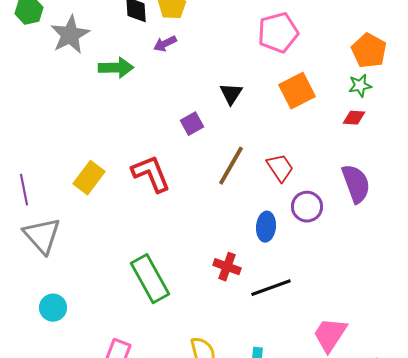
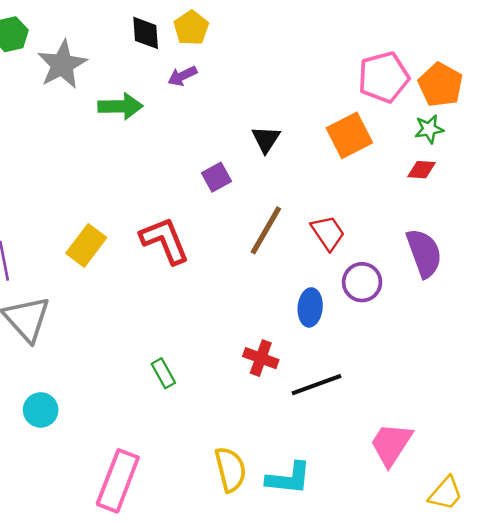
pink pentagon: (278, 33) -> (384, 77), moved
green rectangle: (150, 279) -> (163, 373), size x0.5

